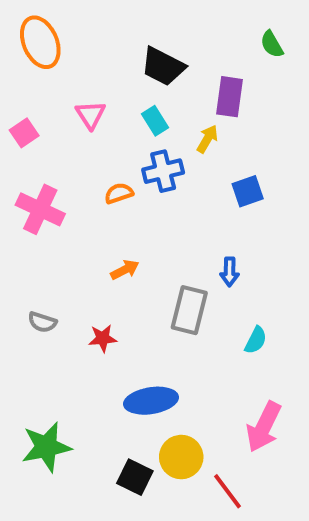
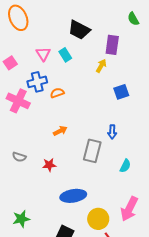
cyan rectangle: (155, 121) -> (65, 55), moved
blue cross: (163, 171) -> (37, 82), moved
green star: (46, 447) -> (21, 219), size x0.7
yellow circle: (181, 457) -> (98, 219), moved

